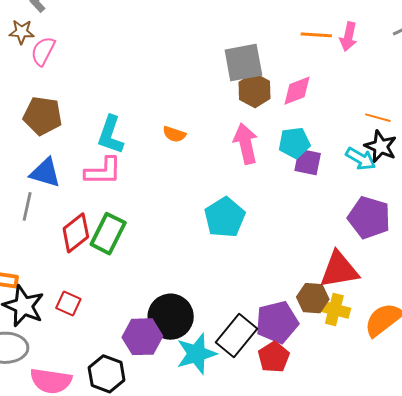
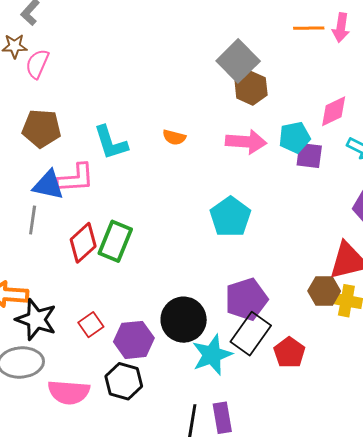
gray square: (243, 63) -> (238, 61), turned -30
pink diamond: (297, 91) -> (334, 111), moved
cyan L-shape: (110, 135) -> (111, 143), turned -33
pink arrow: (246, 144) -> (246, 142), turned 111
pink L-shape: (103, 171) -> (76, 178), moved
red square: (68, 304) -> (91, 325), moved, turned 35
purple pentagon: (277, 322) -> (246, 299), moved
purple hexagon: (142, 337) -> (134, 340), moved

